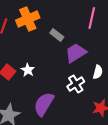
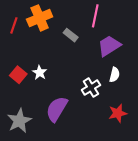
pink line: (92, 18) -> (95, 16), moved
purple trapezoid: (76, 53) -> (109, 46), moved

